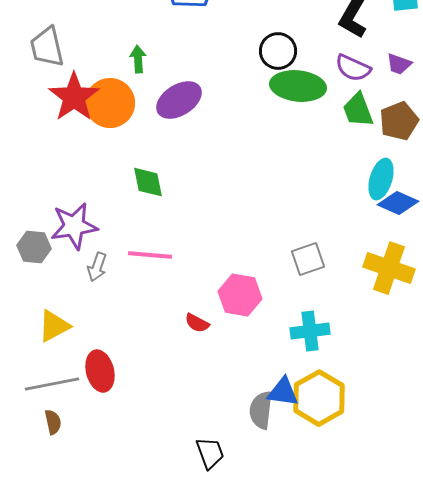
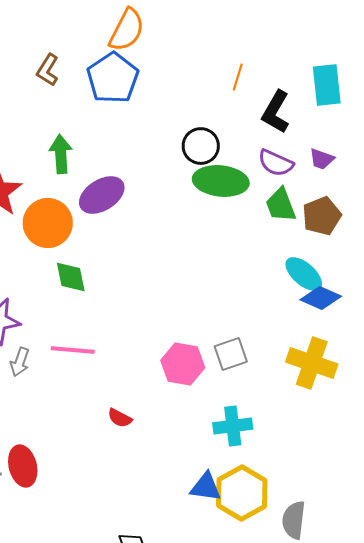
green arrow: (138, 59) -> (61, 154), size x1.4
orange circle: (110, 103) -> (48, 223), moved
cyan ellipse: (381, 179) -> (304, 274), turned -66
pink hexagon: (240, 295) -> (183, 364), moved
gray semicircle: (261, 410) -> (294, 520), moved

